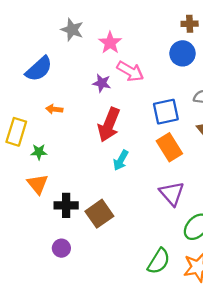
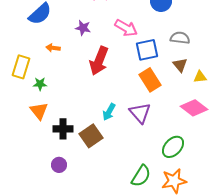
pink arrow: (130, 71) -> (126, 28), moved
purple star: (102, 83) -> (83, 28), moved
cyan arrow: (121, 160) -> (109, 112), moved
purple triangle: (172, 194) -> (140, 113), moved

